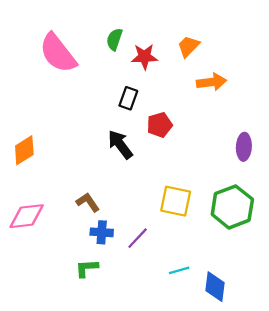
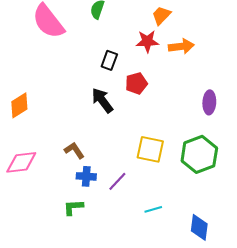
red star: (144, 57) -> (147, 41), moved
blue diamond: (215, 287) -> (199, 227), moved

